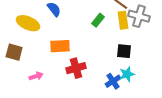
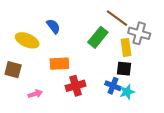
green rectangle: (98, 20) -> (98, 37), size x1.5
yellow rectangle: (123, 20) -> (126, 47), moved
blue cross: (113, 81) -> (113, 86), moved, turned -35

